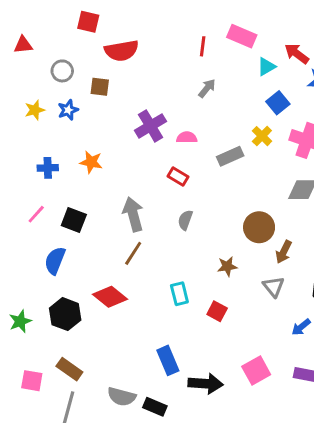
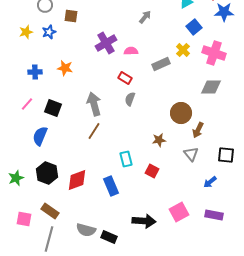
gray semicircle: (185, 220) -> (130, 99), moved
red diamond: (110, 297) -> (77, 180), moved, turned -60
blue rectangle: (168, 360) -> (111, 186), moved

